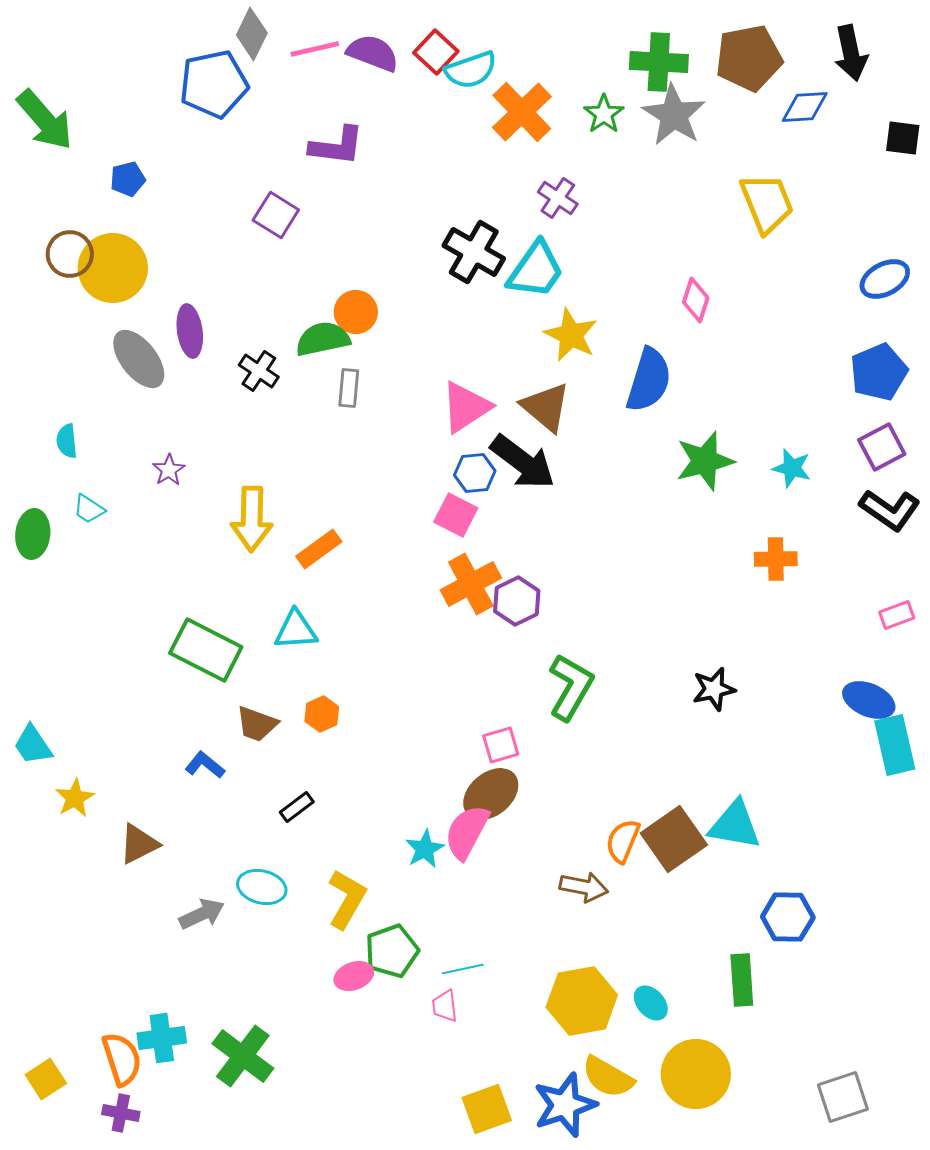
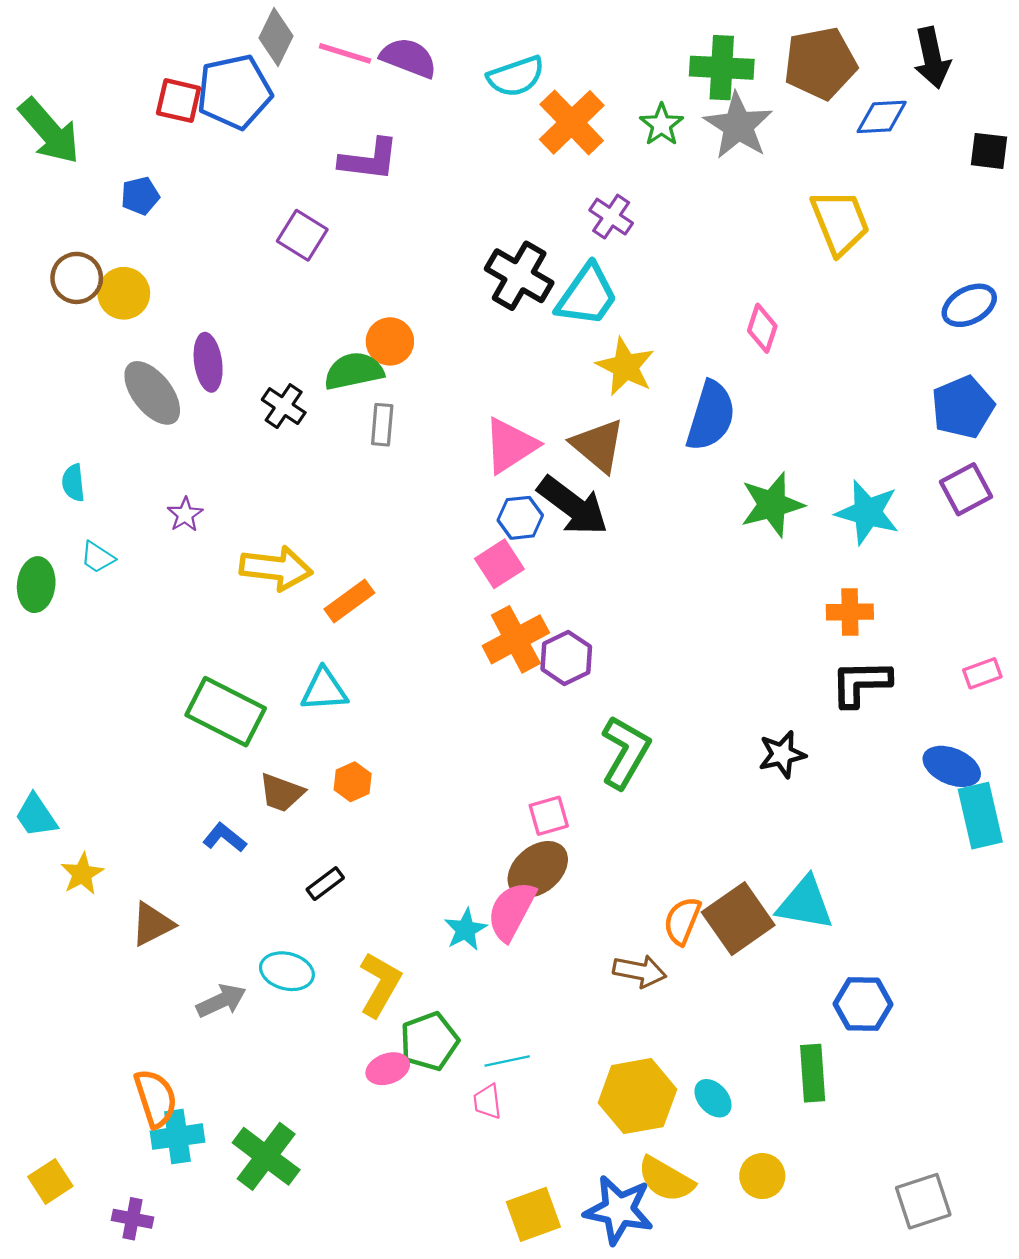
pink line: (315, 49) -> (345, 53), turned 30
red square: (436, 52) -> (179, 101), moved, turned -30
yellow circle: (113, 268) -> (124, 293), size x0.7
cyan star: (792, 468) -> (867, 512), size x1.5
black L-shape: (890, 510) -> (861, 683), moved, turned 144
pink square: (456, 515) -> (499, 564), turned 30
yellow arrow: (252, 519) -> (276, 568), turned -84
orange semicircle: (122, 1059) -> (156, 1098), moved
yellow circle: (696, 1074) -> (762, 1176), size x0.6
blue star: (565, 1105) -> (619, 1210), turned 30

